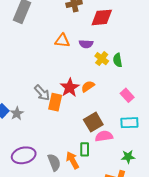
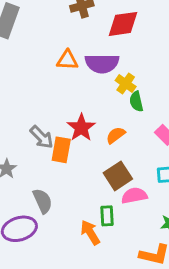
purple semicircle: (86, 44) -> (102, 63), size x1.6
green semicircle: (118, 60) -> (136, 101), moved
orange semicircle: (88, 86) -> (116, 135), moved
gray semicircle: (54, 162) -> (43, 201), moved

